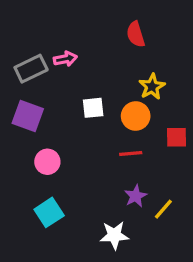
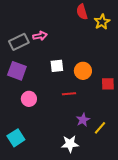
red semicircle: (136, 34) -> (82, 12), moved
yellow star: (152, 87) -> (102, 22), moved
red line: (131, 154) -> (69, 94), moved
cyan square: (49, 212) -> (16, 138), moved

